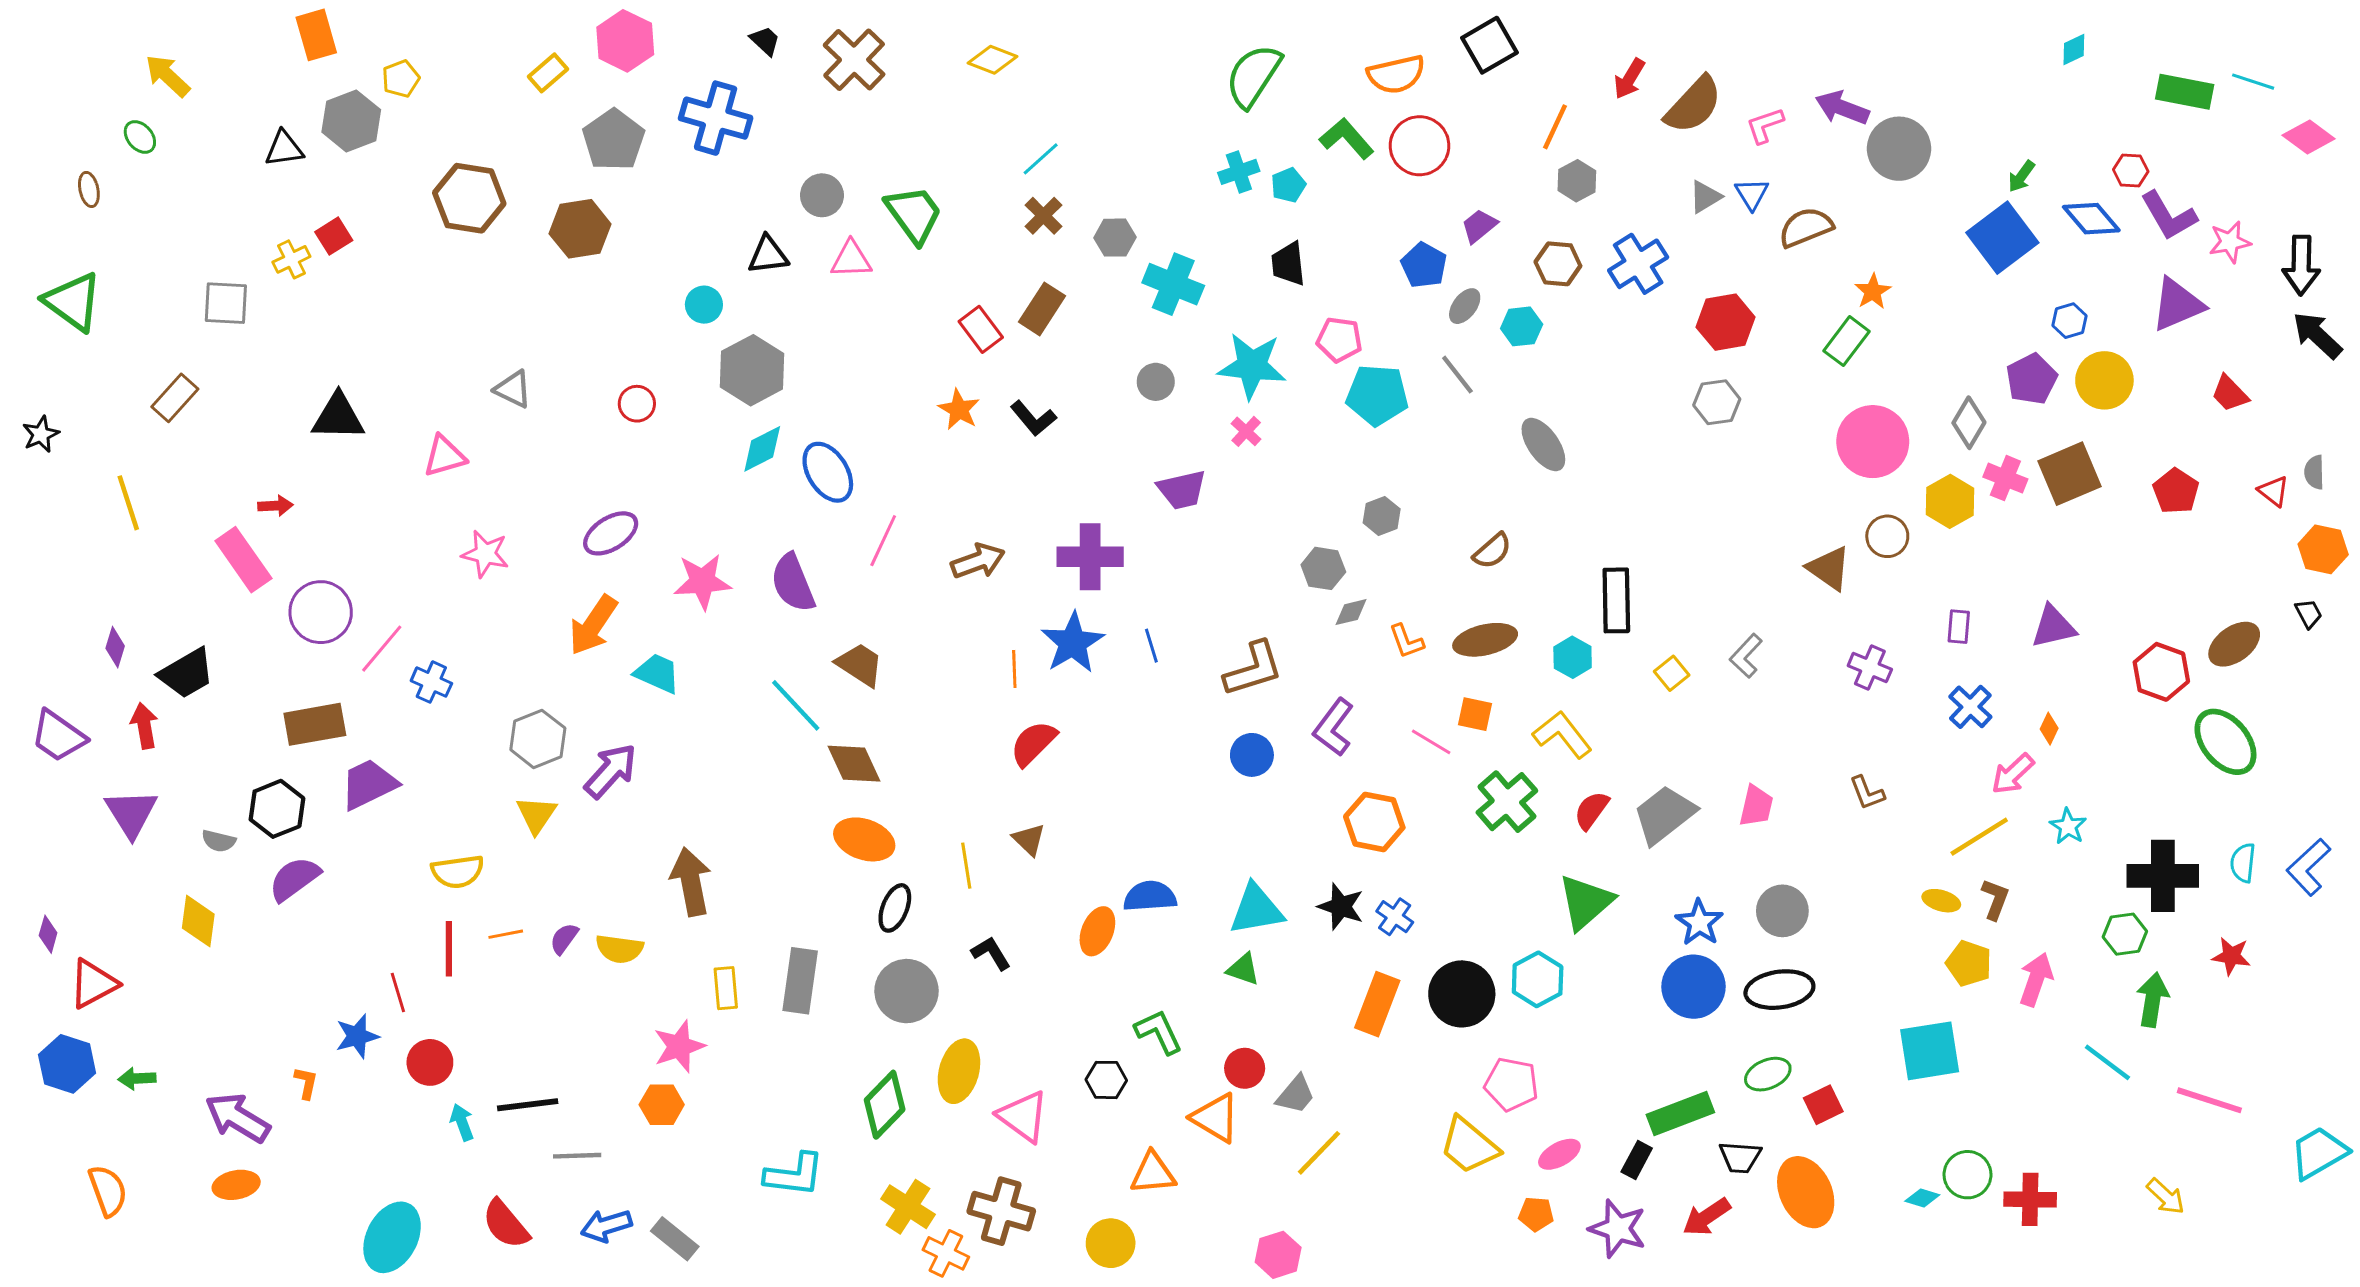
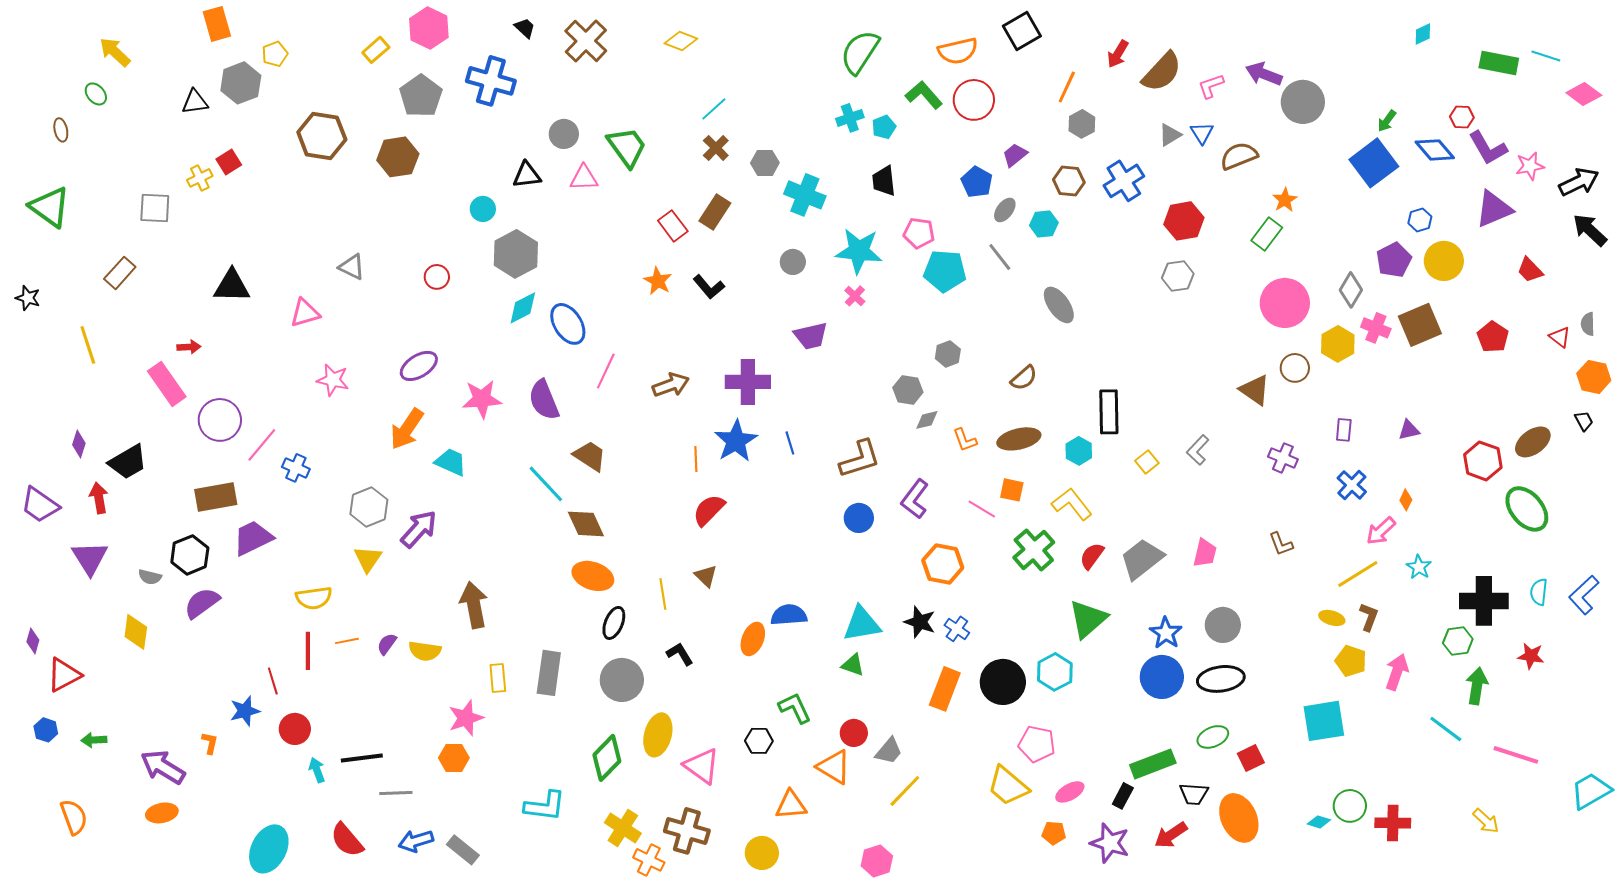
black arrow: (2301, 265) -> (1579, 182), turned -117
black star: (41, 434) -> (28, 298), turned -30
purple triangle: (2053, 627) -> (1409, 430), size x0.7
blue hexagon: (67, 1064) -> (46, 730), size x0.6

